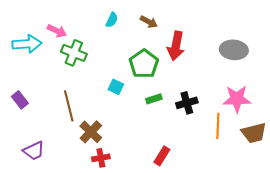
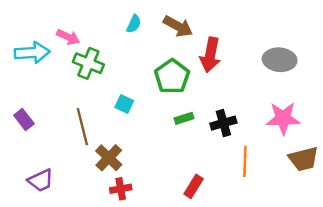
brown arrow: (149, 22) -> (178, 26), size x1.4
cyan square: (116, 87) -> (124, 104), moved
orange line: (218, 126) -> (245, 161), moved

